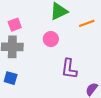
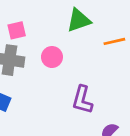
pink circle: (51, 39) -> (52, 57), moved

